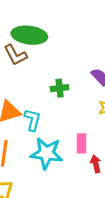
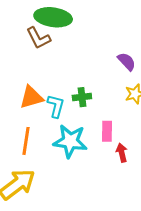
green cross: (60, 88) -> (82, 97), moved

